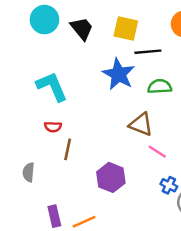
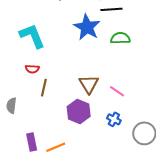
brown triangle: (141, 124) -> (89, 84), moved, turned 35
blue cross: (169, 185) -> (114, 119), moved

